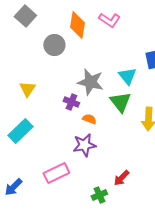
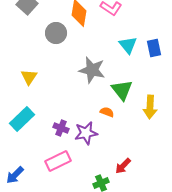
cyan triangle: (127, 76) -> (128, 45), moved
purple cross: (71, 102) -> (61, 128), moved
orange semicircle: (89, 119) -> (107, 112), moved

